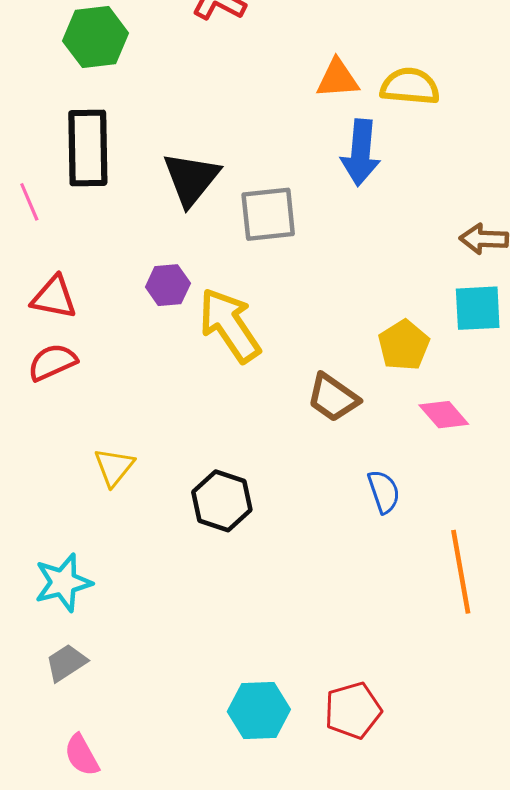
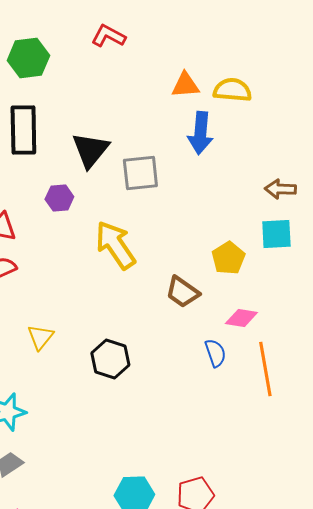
purple hexagon: (168, 285) -> (59, 198), moved
pink diamond: (444, 415) -> (241, 318), moved, turned -40
orange line: (461, 572) -> (265, 369), moved

